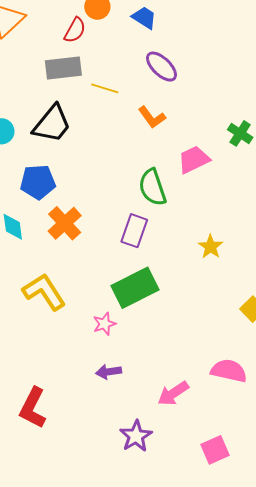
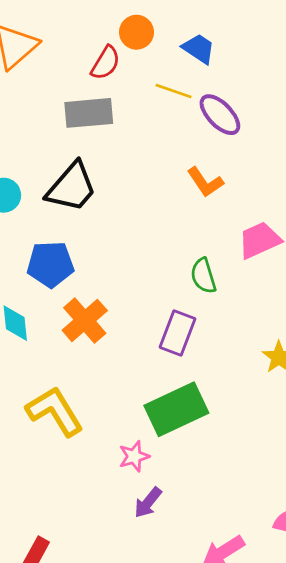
yellow line: (105, 88) -> (174, 91), moved
green semicircle: (152, 187) -> (203, 276), size x0.7
purple arrow: (109, 372) -> (148, 503), moved, turned -45

